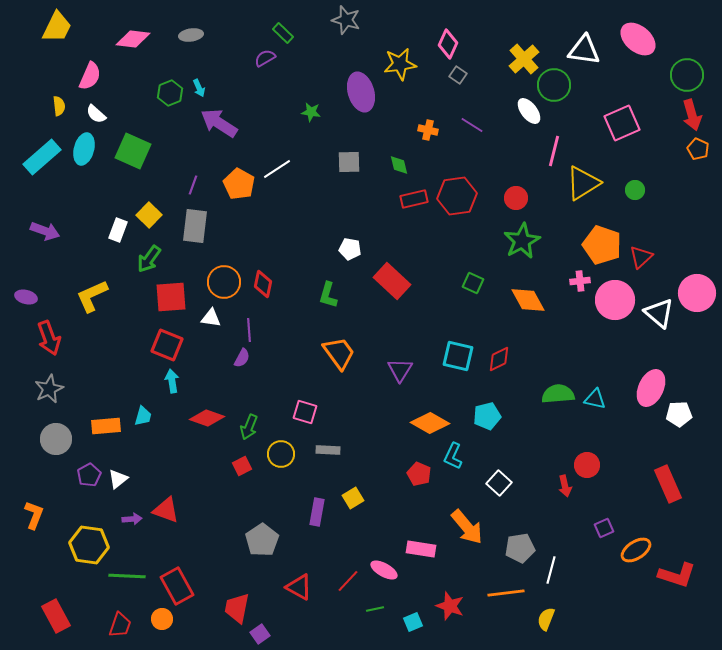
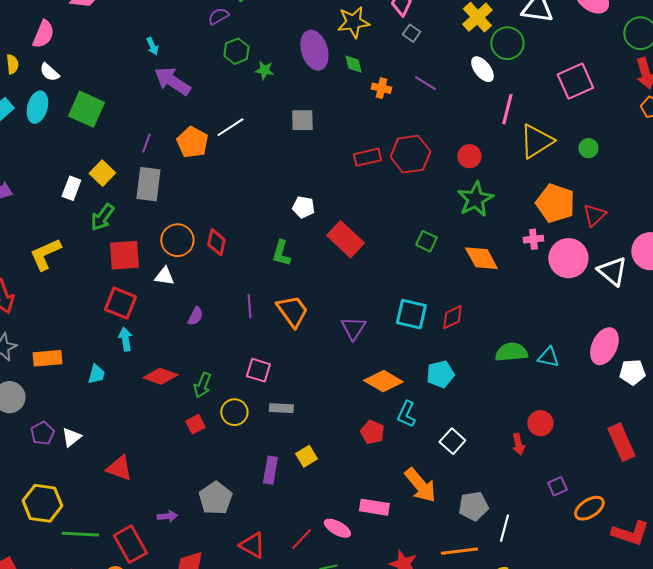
green hexagon: (170, 93) -> (236, 51), moved
green diamond: (399, 165) -> (353, 64), moved
purple line: (249, 330) -> (249, 306), moved
orange rectangle: (106, 426) -> (47, 358), moved
purple arrow: (132, 519) -> (167, 516), moved

